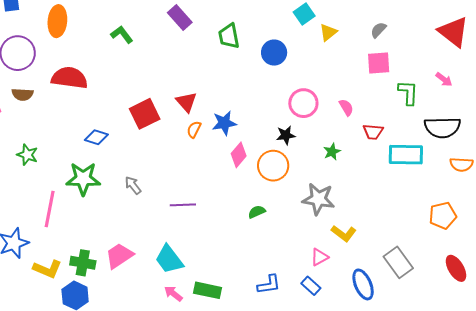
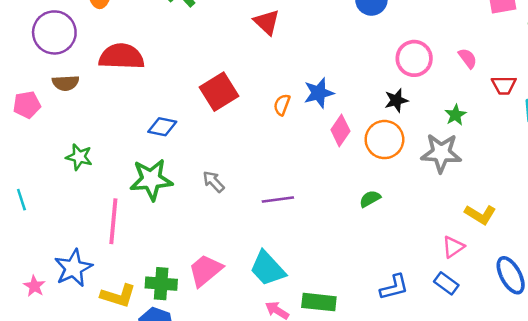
red triangle: (186, 102) -> (267, 22), moved
gray star: (318, 199) -> (441, 153), moved

